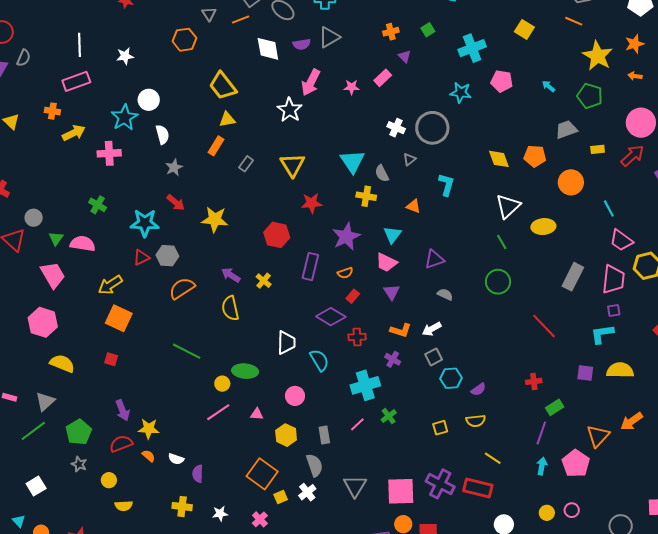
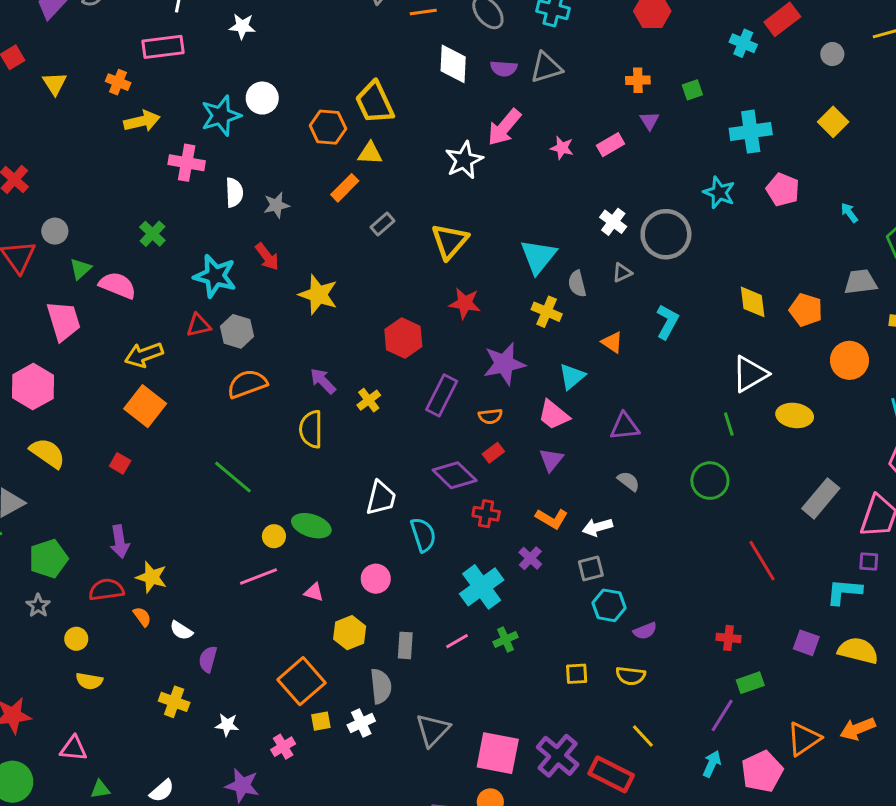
orange hexagon: (185, 40) -> (328, 127), moved
white semicircle: (162, 135) -> (234, 193), moved
cyan cross: (365, 385) -> (482, 587), turned -32

